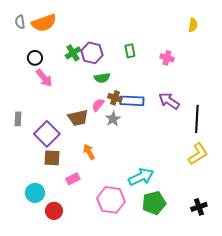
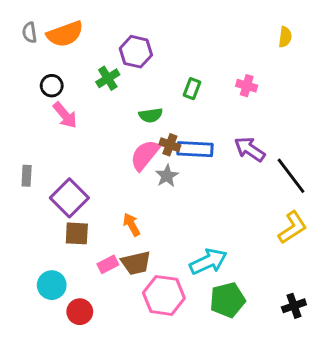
green rectangle: (130, 51) -> (192, 89), moved, turned 32
purple hexagon: (92, 53) -> (136, 52), moved
pink semicircle: (98, 105) -> (145, 155), size x1.6
brown trapezoid: (78, 118) -> (136, 263), moved
black line: (197, 119) -> (291, 176), turned -40

